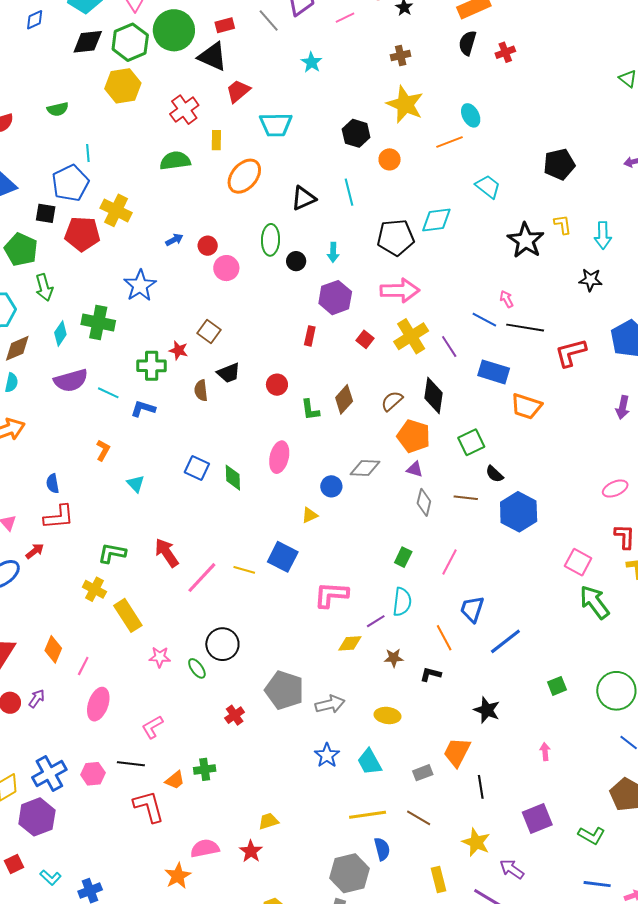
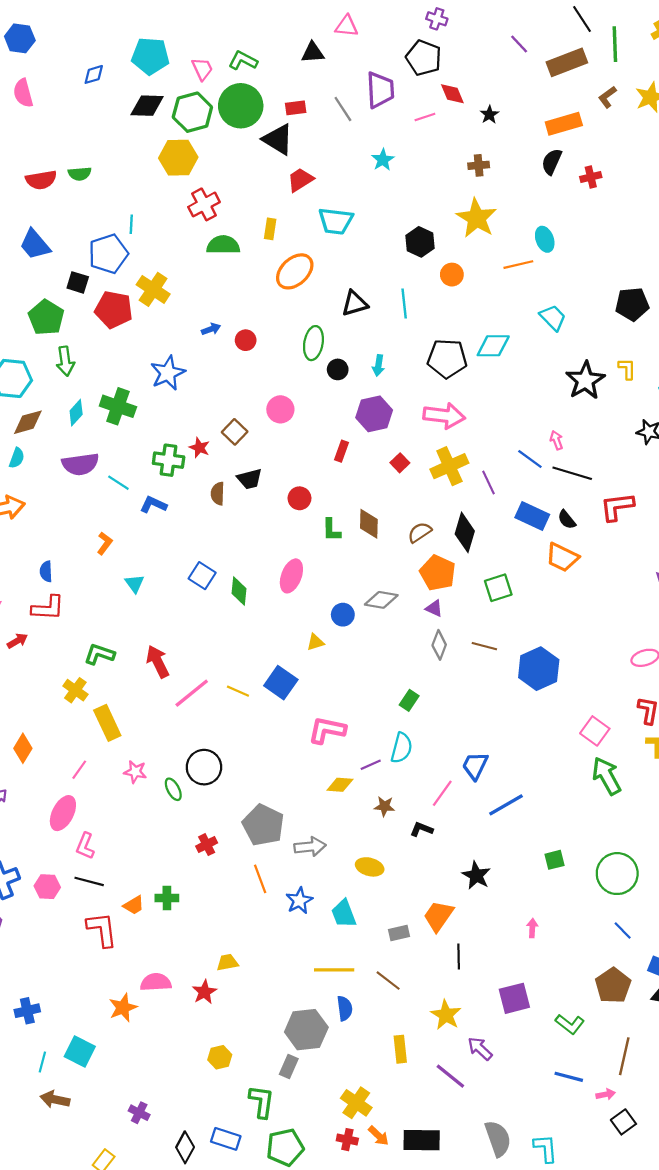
green semicircle: (58, 109) -> (80, 174), moved
red cross: (184, 110) -> (204, 204), moved
pink circle: (226, 268) -> (280, 409), moved
brown diamond: (344, 399) -> (369, 524), turned -48
black semicircle: (494, 474) -> (567, 520), moved
pink line: (450, 562) -> (442, 793), moved
orange line: (444, 638) -> (260, 879), moved
pink line: (83, 666) -> (79, 770), moved
pink L-shape: (152, 727) -> (85, 846), moved, turned -45

